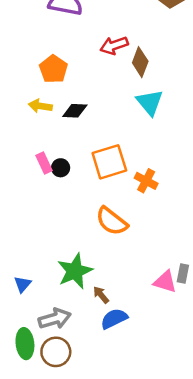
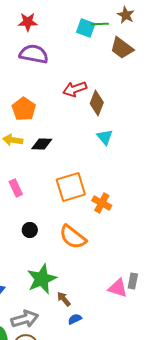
cyan triangle: (150, 102) -> (105, 137), size x0.7
black circle: (61, 168) -> (30, 230), moved
blue semicircle: (114, 319) -> (75, 319), size x0.6

